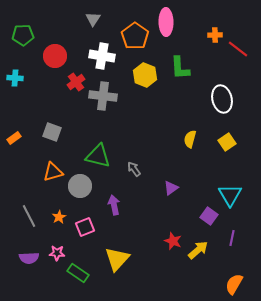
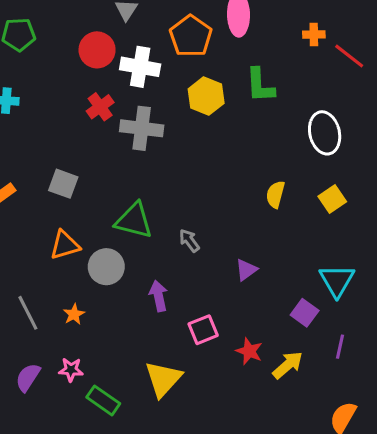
red circle: (55, 56) -> (97, 50), moved
pink square: (85, 227) -> (203, 330), moved
purple semicircle: (29, 258) -> (28, 377), turned 126

